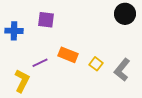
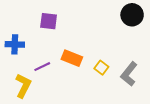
blue cross: (14, 31) -> (15, 44), moved

